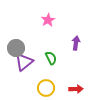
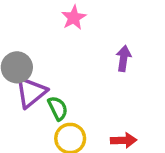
green semicircle: (51, 58) -> (58, 108), moved

